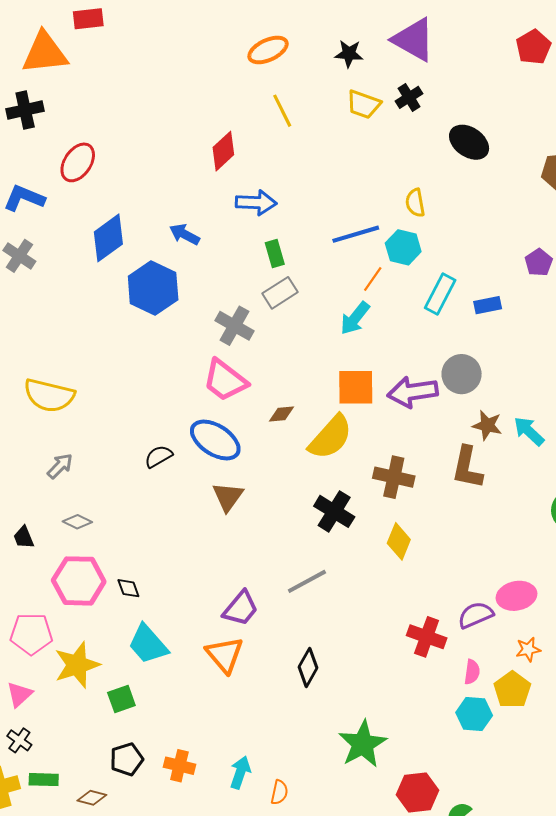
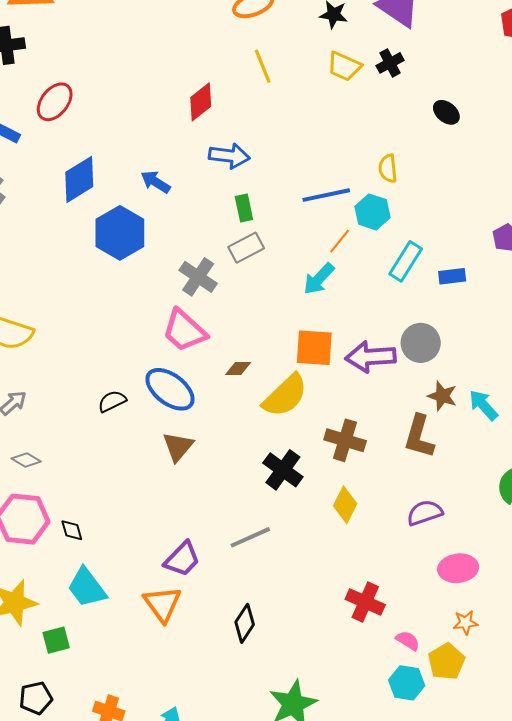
black ellipse: (469, 142) -> (446, 112), size x0.7
purple semicircle: (476, 615) -> (425, 513), moved
pink semicircle: (472, 672) -> (408, 641), turned -70
black pentagon: (127, 759) -> (36, 698), moved

